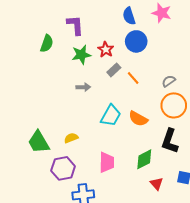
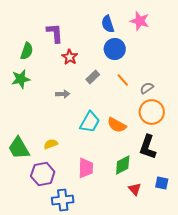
red star: (106, 50) -> (70, 57), moved
green star: (81, 55) -> (21, 79), moved
orange line: (133, 78) -> (123, 80), moved

